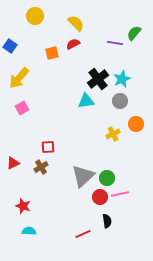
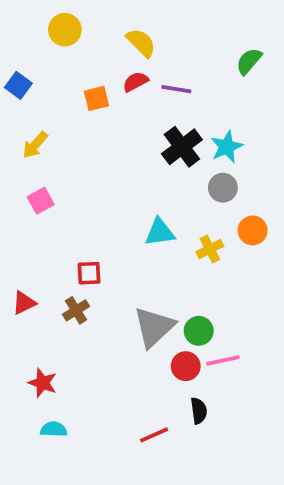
purple line: (115, 43) -> (176, 89), moved
yellow arrow: (19, 78) -> (35, 145), size x0.7
cyan triangle: (86, 101) -> (160, 232), moved

